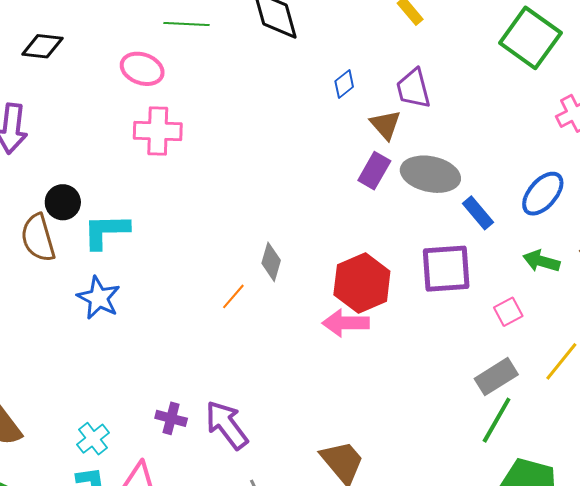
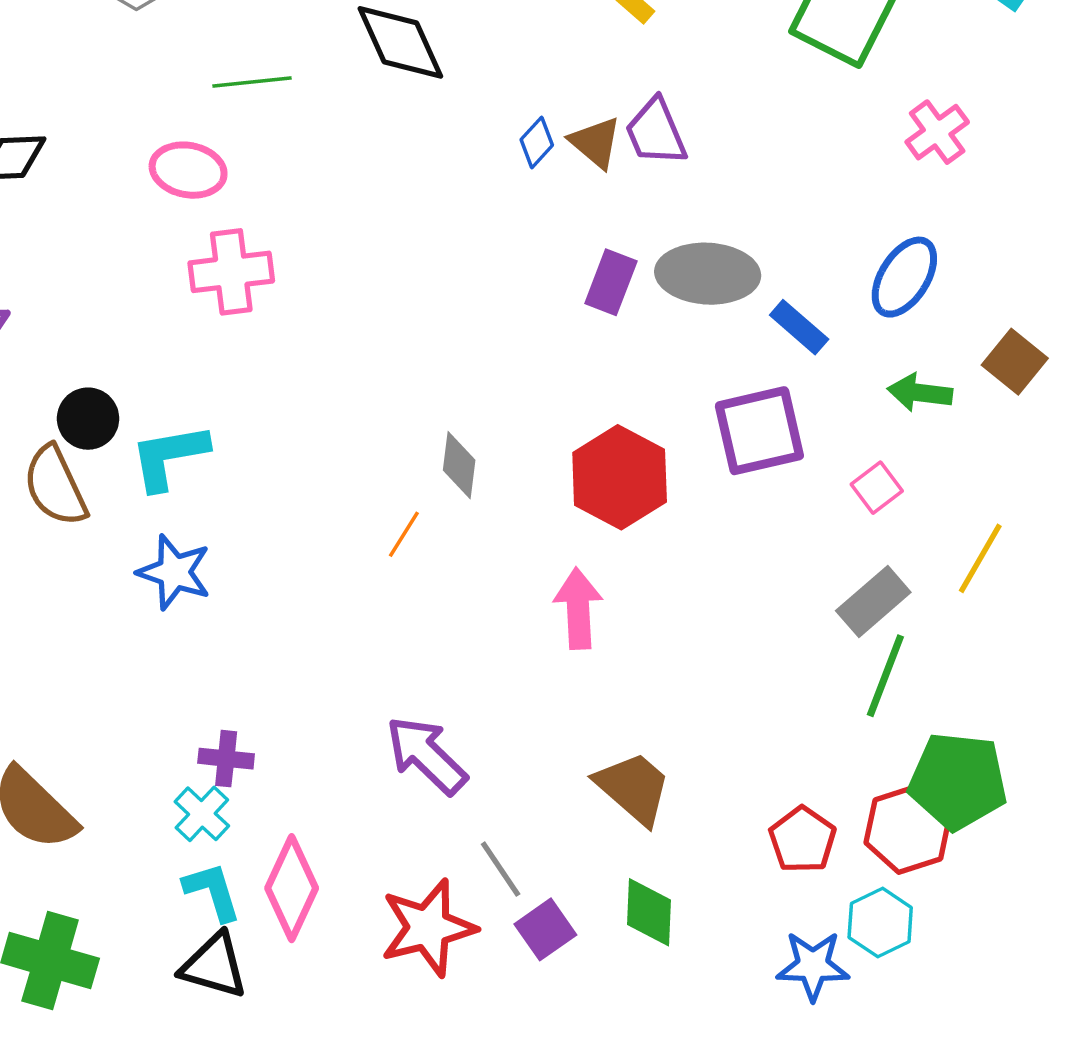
brown triangle: (385, 125) -> (595, 142), moved
pink arrow: (346, 323) -> (578, 608), moved, turned 96
purple cross: (171, 418) -> (226, 759), moved

